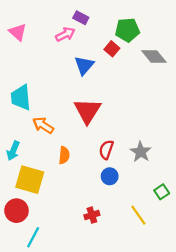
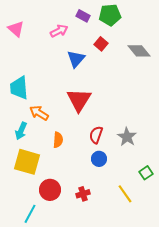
purple rectangle: (81, 18) -> (83, 16), moved
green pentagon: (127, 30) -> (110, 15), moved
cyan arrow: (13, 151) -> (21, 131), moved
red circle: (16, 211) -> (50, 190), moved

